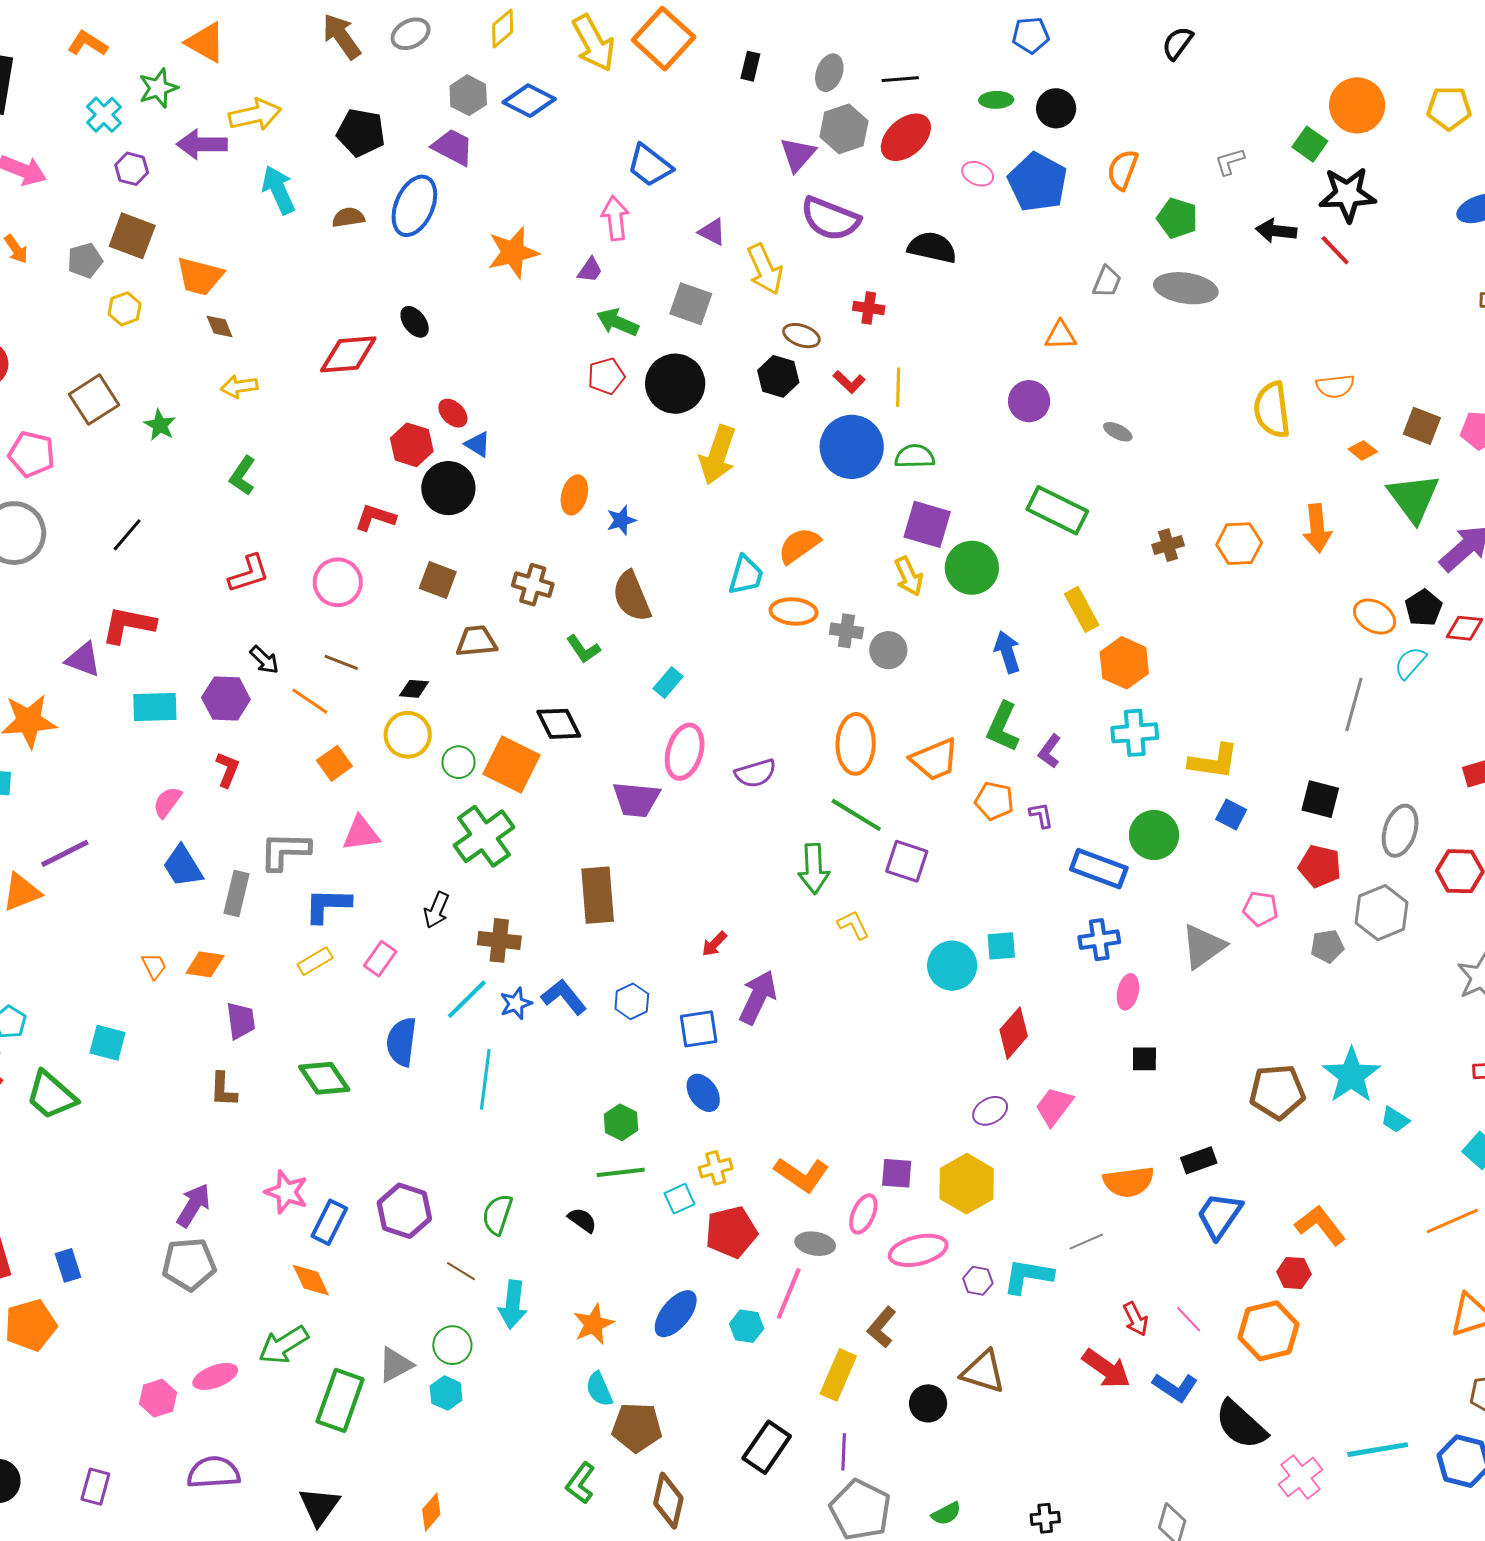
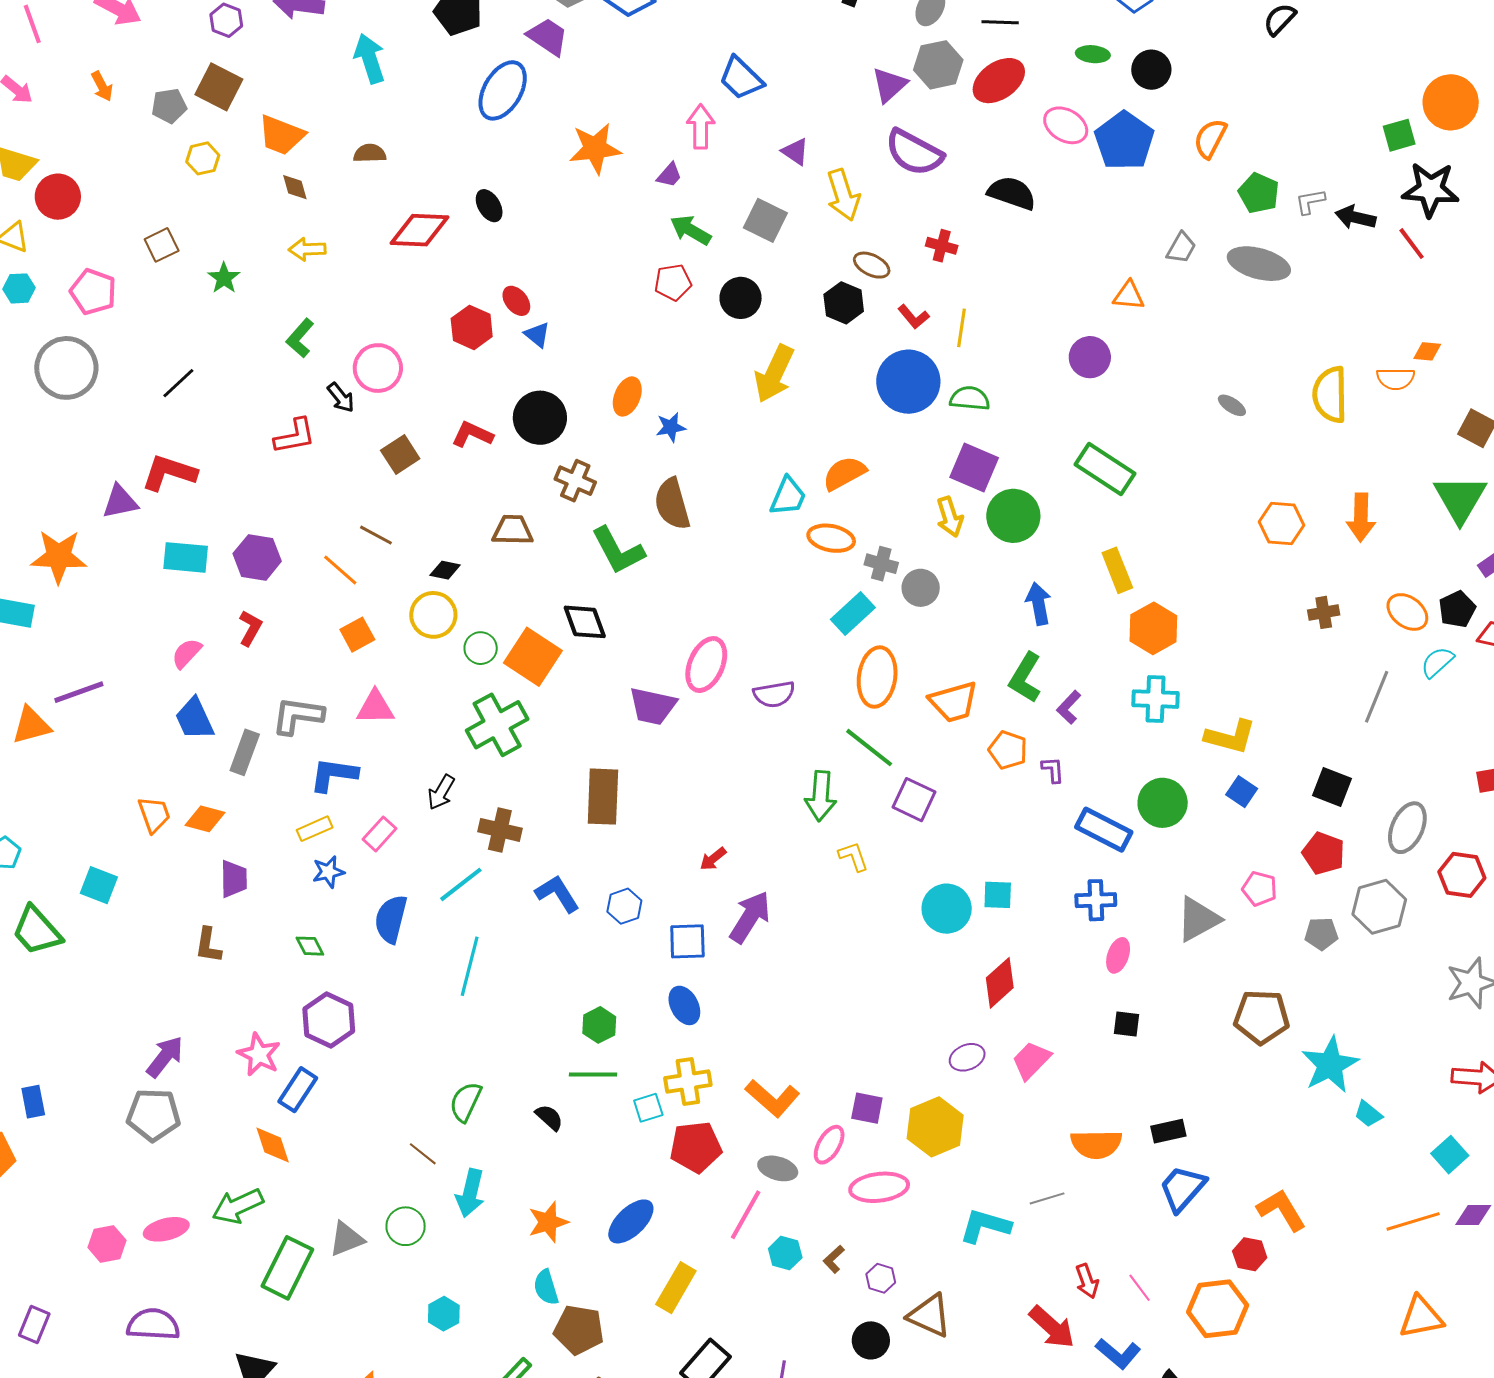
green square: (1310, 144) -> (1399, 135), turned 32
gray L-shape: (1230, 162) -> (1310, 202), moved
pink ellipse: (978, 174) -> (1066, 125), size x1.4
brown semicircle: (348, 217) -> (370, 153), moved
black circle: (675, 384) -> (741, 298), size x0.7
brown square: (94, 400) -> (162, 245), size x0.7
gray ellipse: (1118, 432) -> (1232, 405), moved
orange diamond: (1363, 450) -> (1427, 351), moved, turned -40
black circle: (448, 488) -> (540, 418), moved
red L-shape: (375, 518) -> (472, 434), moved
brown cross: (1168, 545) -> (1324, 612), moved
brown square: (438, 580) -> (400, 454), moved, turned 30
pink circle: (338, 582) -> (378, 368), moved
green L-shape: (583, 649) -> (618, 551), size x1.6
purple triangle: (83, 660) -> (120, 502), turned -39
black arrow: (264, 660) -> (341, 398), moved
cyan rectangle: (668, 683) -> (853, 613), moved, size x1.4
orange trapezoid: (154, 966) -> (154, 814), size x1.4
blue star: (516, 1004) -> (328, 872), moved
green diamond: (324, 1078) -> (310, 946), size x0.6
brown pentagon: (1277, 1092) -> (1262, 1017), moved
yellow cross: (716, 1168) -> (688, 1081), size x1.4
purple hexagon: (404, 1211) -> (329, 1020), moved
purple hexagon: (978, 1281) -> (881, 1278), moved
cyan hexagon: (747, 1326) -> (785, 1253), moved
brown L-shape: (882, 1327) -> (834, 1259), size x0.7
yellow rectangle: (838, 1375) -> (676, 1288), moved
cyan hexagon: (446, 1393) -> (444, 1314), moved

